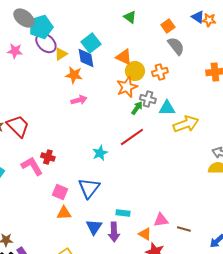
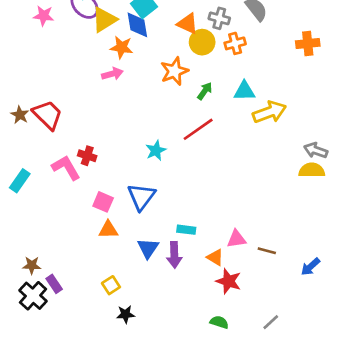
yellow triangle: (61, 54) -> (104, 20), size x1.5
orange star: (127, 87) -> (174, 71), moved
gray cross: (148, 99) -> (219, 18), moved
pink arrow: (79, 100) -> (112, 74), moved

